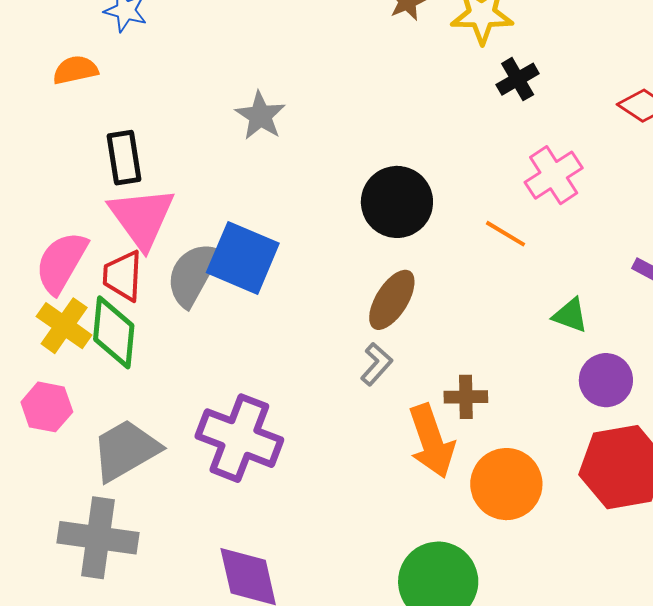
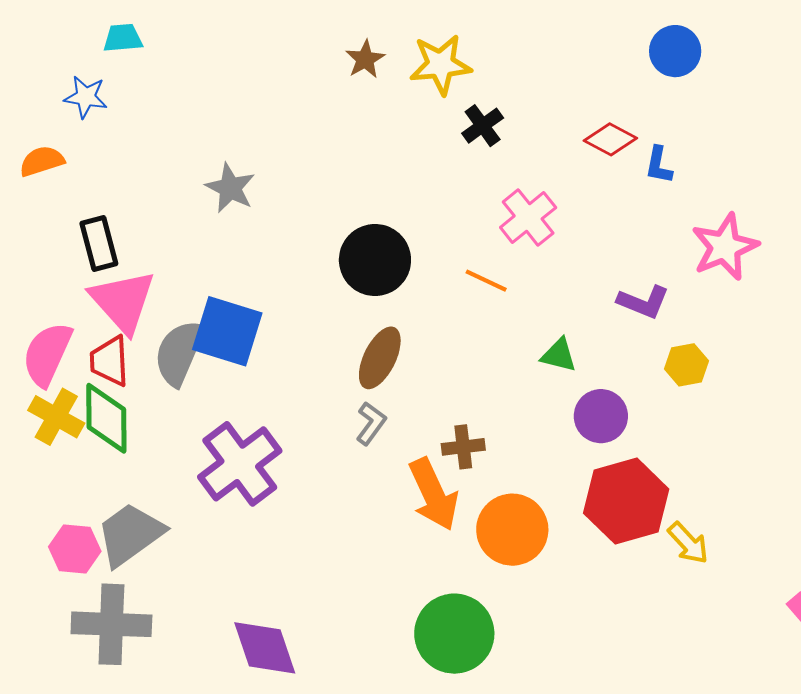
pink hexagon: (47, 407) -> (75, 549), moved
purple cross: (239, 438) -> (240, 464), moved, turned 38

